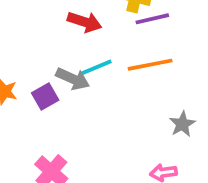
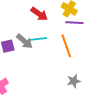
orange line: (150, 65) -> (66, 46), turned 65

